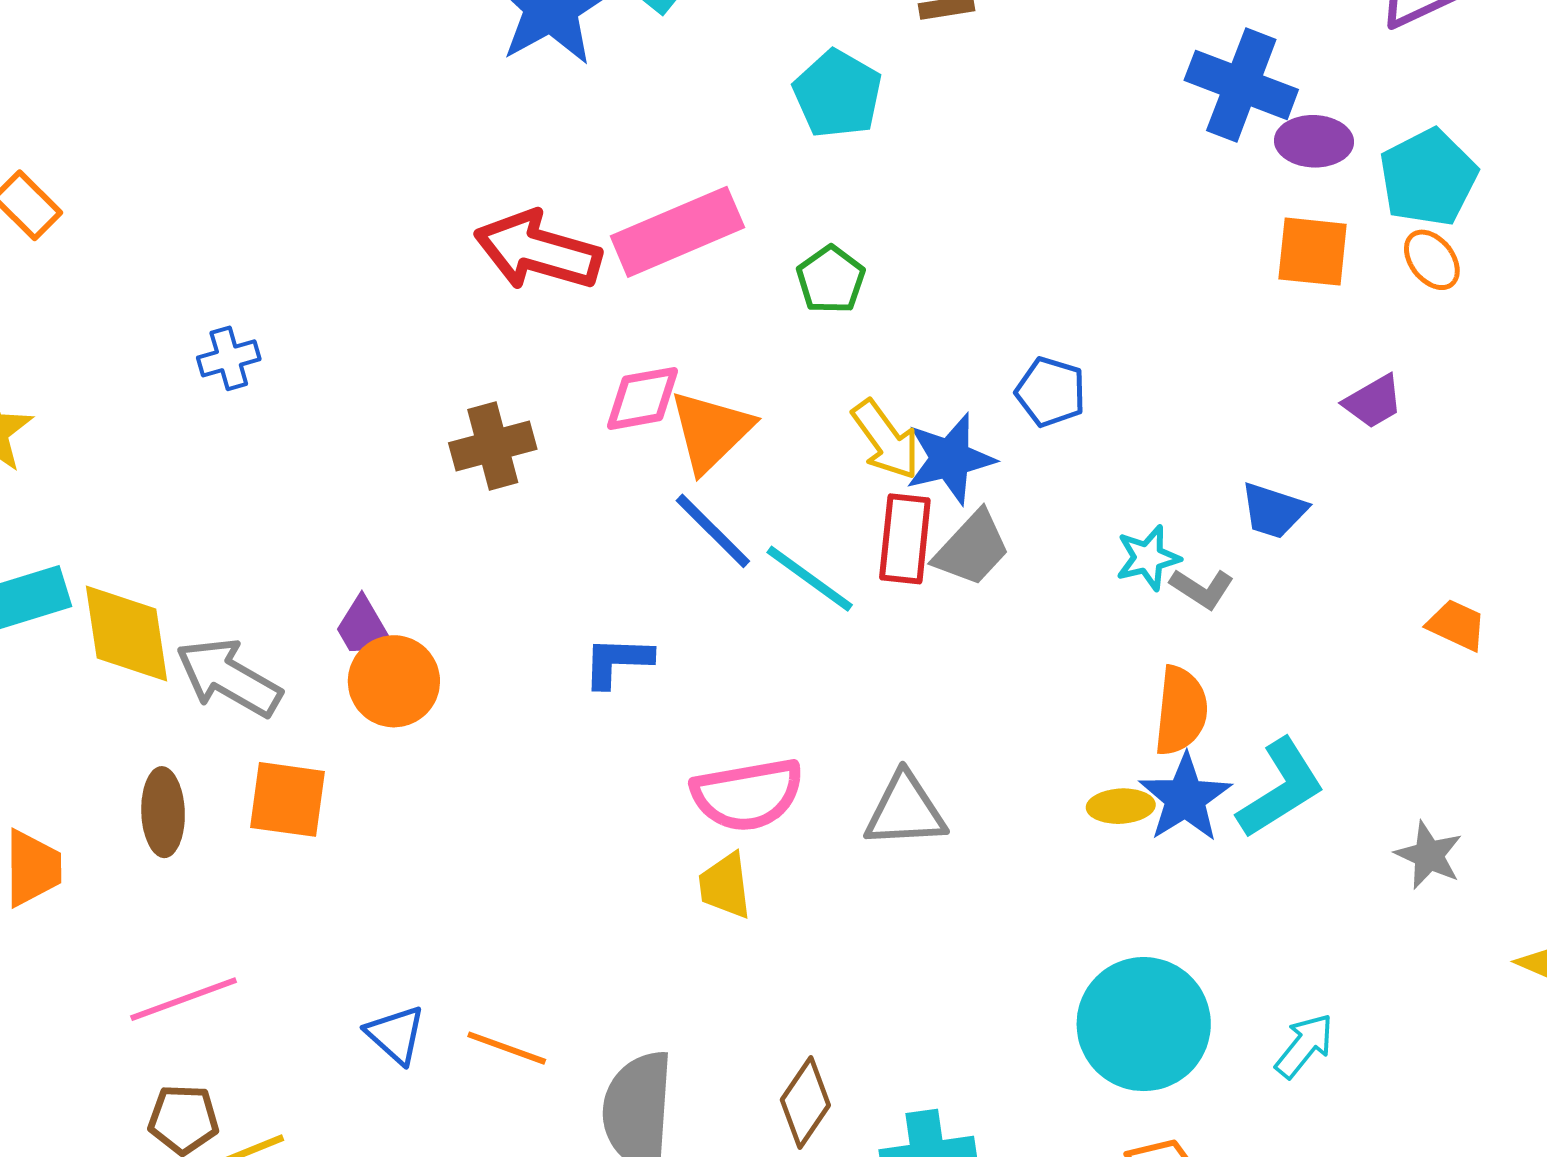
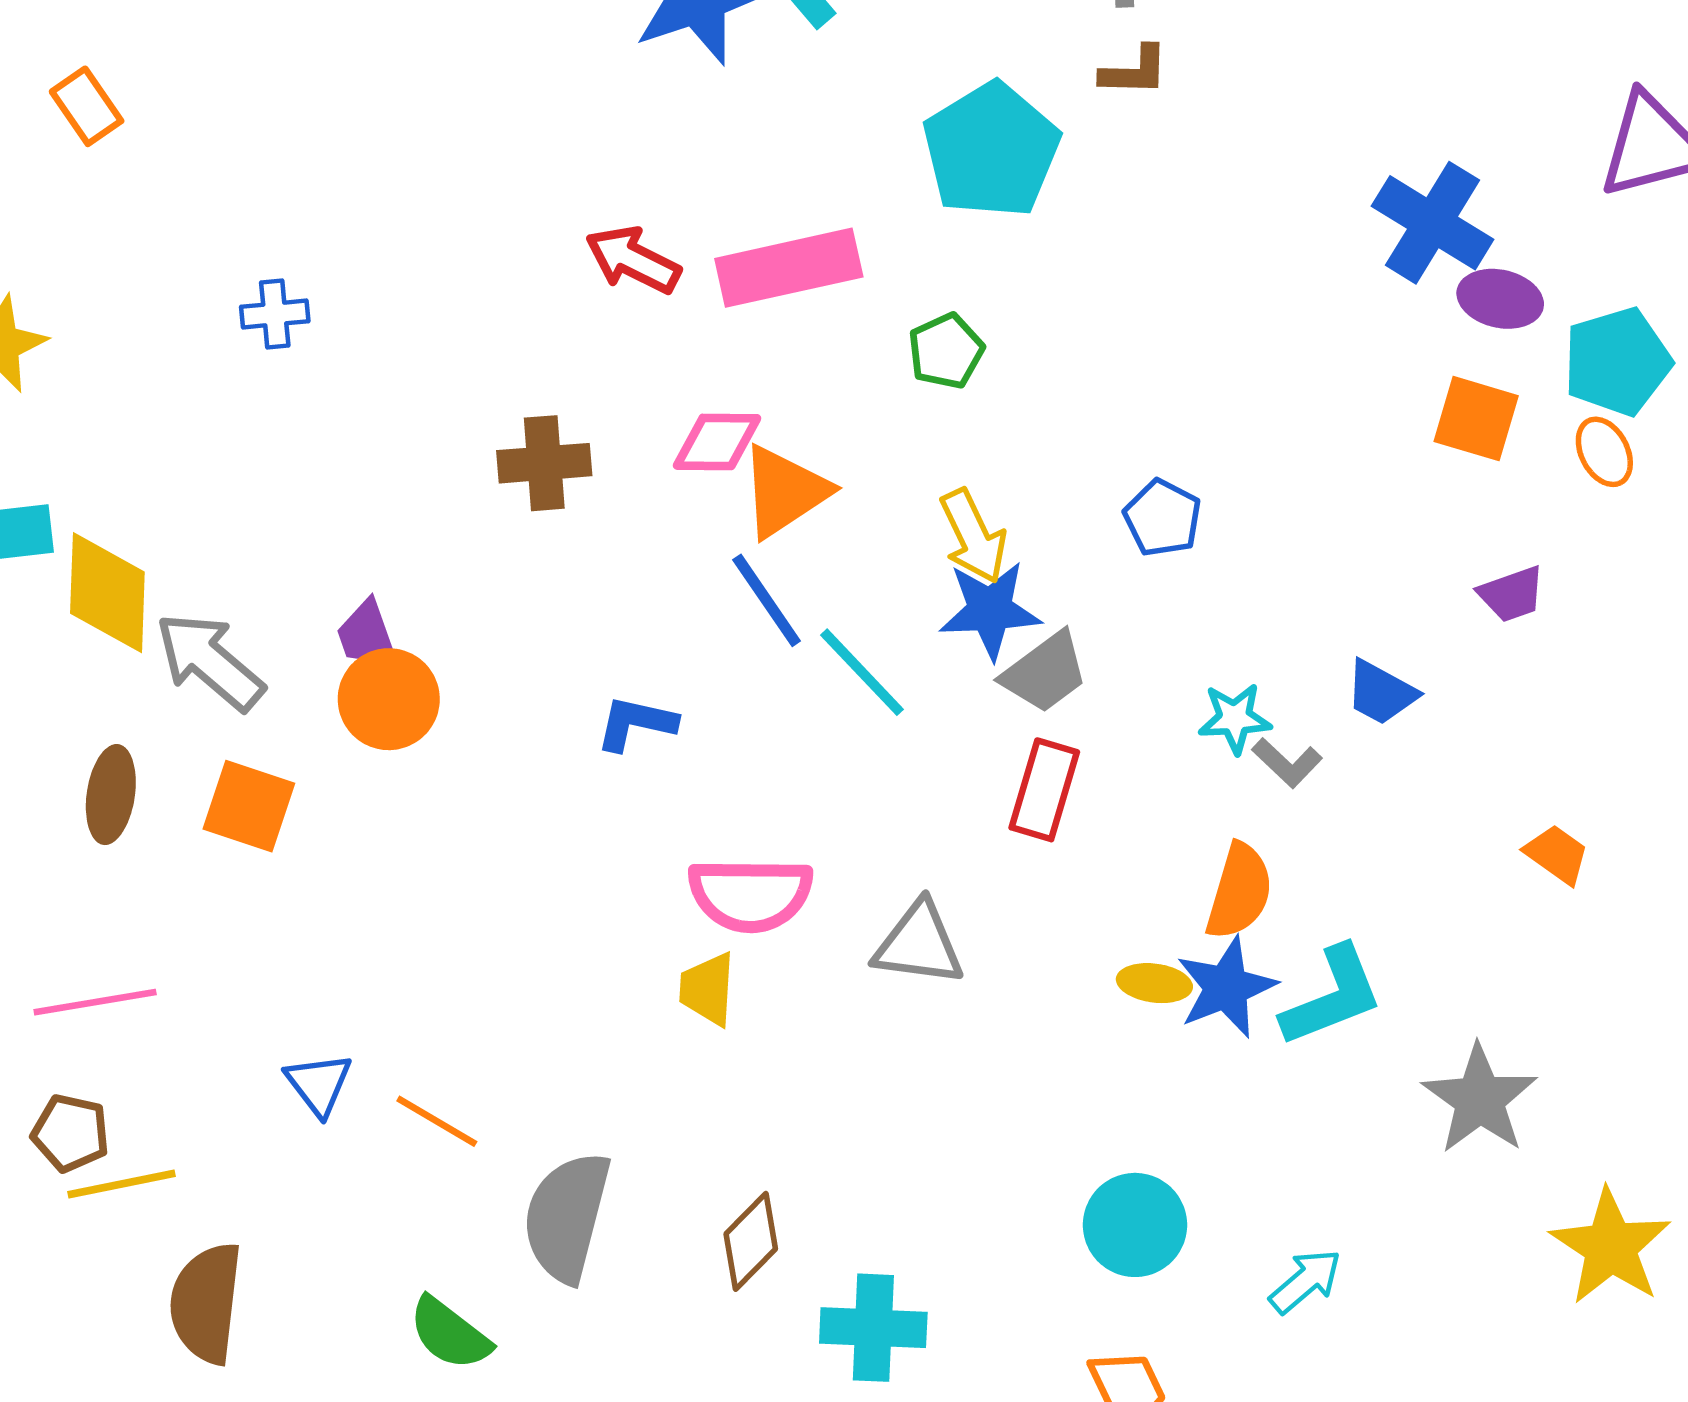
cyan pentagon: (838, 94) -> (991, 150), size x1.4
red arrow: (538, 251) -> (633, 260), size x0.7
blue star: (950, 459) -> (990, 610), moved
red rectangle: (905, 539) -> (1044, 790), moved
gray star: (1429, 855) -> (1480, 1099), size x1.5
cyan circle: (1144, 1024) -> (1135, 1225), size x0.7

